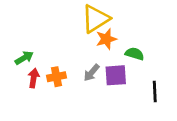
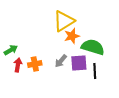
green semicircle: (135, 54) -> (93, 47), size x1.6
black line: (155, 91) -> (95, 71), moved

